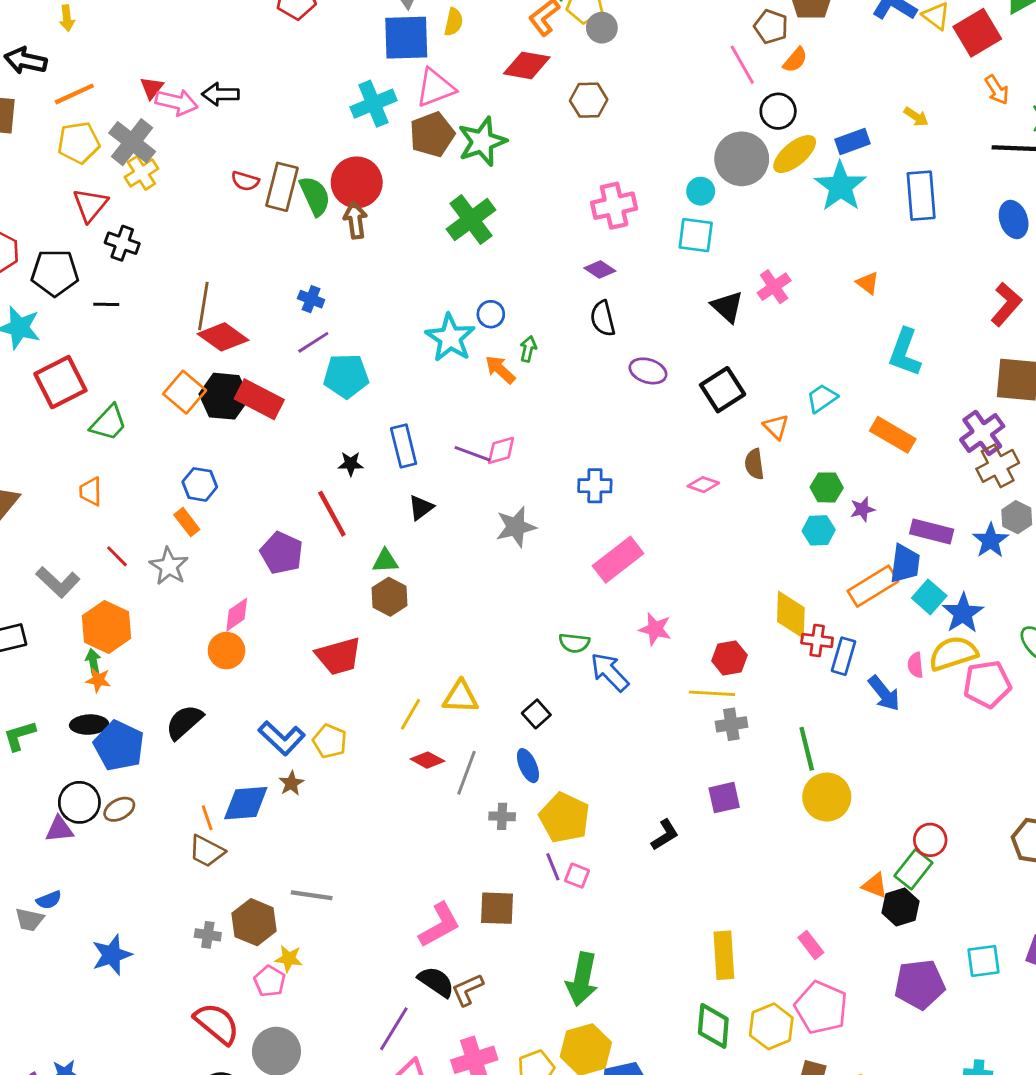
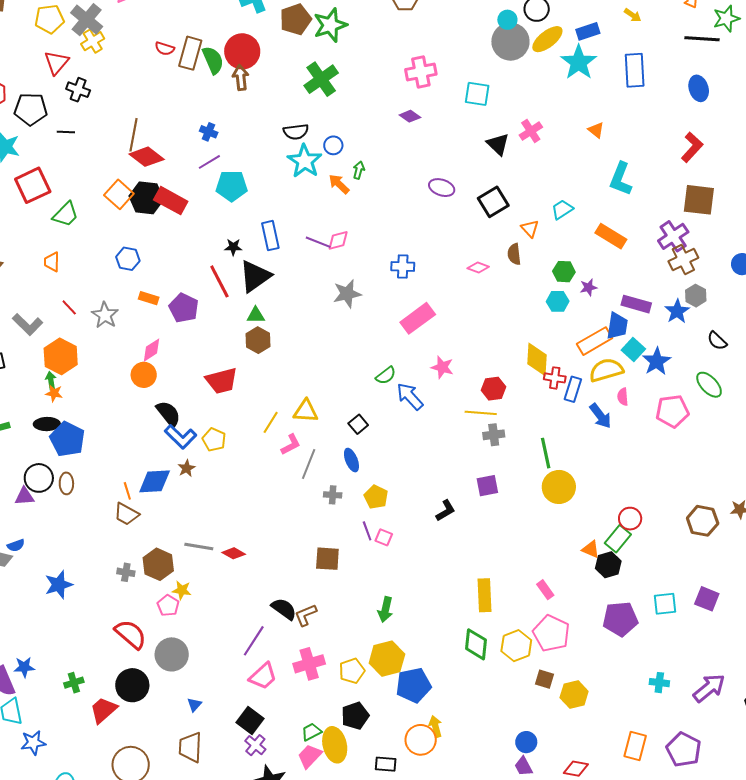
cyan circle: (701, 191) -> (507, 20), moved
black semicircle: (603, 318) -> (296, 132), moved, turned -85
black triangle: (421, 508) -> (255, 276), moved, size x1.8
orange rectangle: (187, 522) -> (149, 298), moved, turned -36
green semicircle: (574, 643) -> (386, 375), turned -45
yellow semicircle: (953, 653) -> (606, 370), moved
black semicircle: (184, 722) -> (168, 414), moved, turned 92
red diamond: (427, 760) -> (234, 553), moved
brown ellipse: (119, 809) -> (66, 483), turned -65
yellow pentagon: (564, 818) -> (376, 497), size x0.7
pink L-shape: (440, 925) -> (291, 445), moved, size x0.7
green arrow: (582, 979) -> (385, 610), size x0.7

